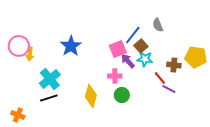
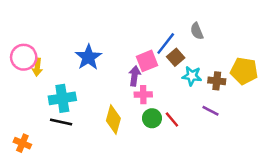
cyan star: (145, 59) -> (192, 76), moved
purple arrow: (128, 61) -> (135, 76), moved, turned 49
red line: (160, 78) -> (172, 119), moved
cyan cross: (50, 79) -> (62, 98), turned 30
black line: (49, 98) -> (61, 122), turned 30

